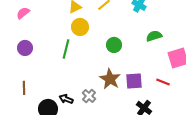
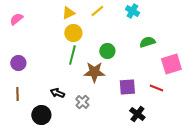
purple circle: (25, 48) -> (18, 63), moved
green line: (66, 49) -> (72, 55), moved
brown star: (110, 79) -> (94, 72), moved, turned -30
black arrow: (66, 99) -> (57, 93), moved

